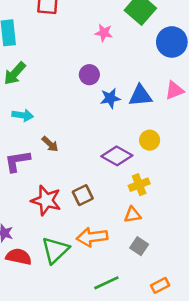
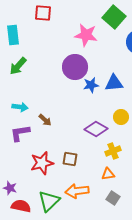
pink star: (104, 33) -> (86, 35), size x1.6
purple circle: (89, 75) -> (75, 67), size x1.6
cyan arrow: (23, 115) -> (20, 107), moved
brown square: (83, 195) -> (70, 159), turned 35
red star: (46, 200) -> (42, 163), turned -30

